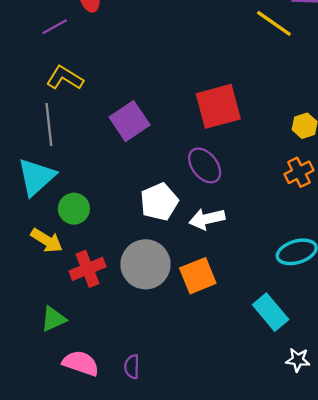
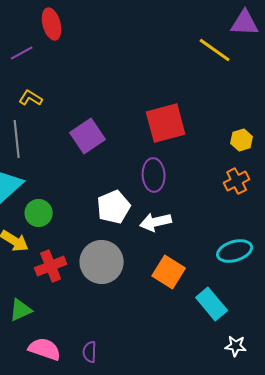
yellow L-shape: (65, 78) -> (31, 98), size x0.7
purple ellipse: (205, 165) -> (154, 175), turned 36
orange square: (198, 276) -> (169, 272), moved, turned -36

